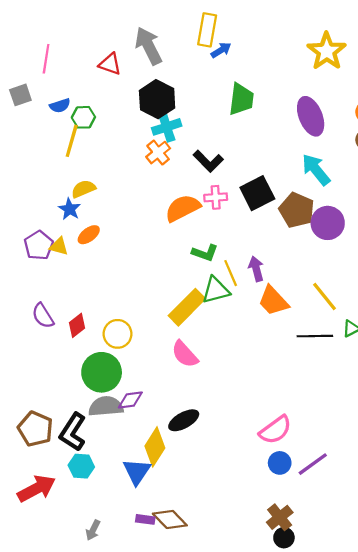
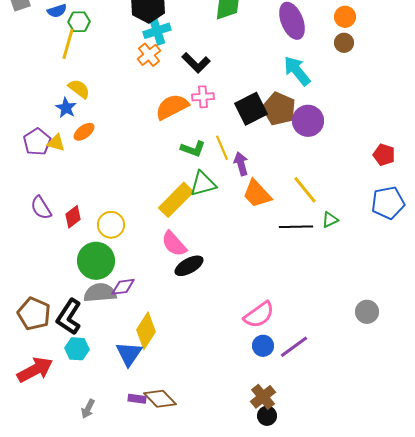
yellow semicircle: (83, 189) -> (79, 89), turned 60
black square: (257, 193) -> (251, 109), moved
yellow line: (231, 273) -> (222, 148), moved
black ellipse: (184, 420) -> (189, 266), moved

